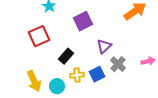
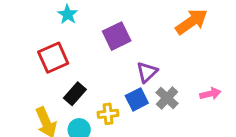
black rectangle: (66, 56) -> (75, 94), moved
blue square: (97, 74) -> (137, 99), moved

